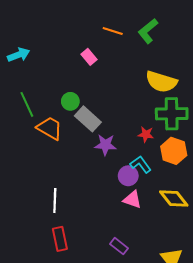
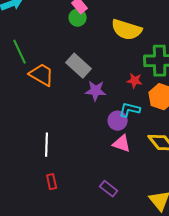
yellow semicircle: (161, 82) -> (127, 30), moved
green circle: (70, 101) -> (78, 18), moved
cyan L-shape: (141, 164) -> (130, 110), turned -40
red rectangle: (60, 239) -> (52, 182), size x0.7

